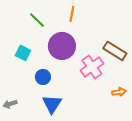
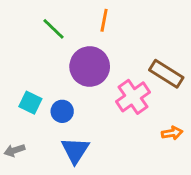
cyan square: (23, 53) -> (30, 103), moved

